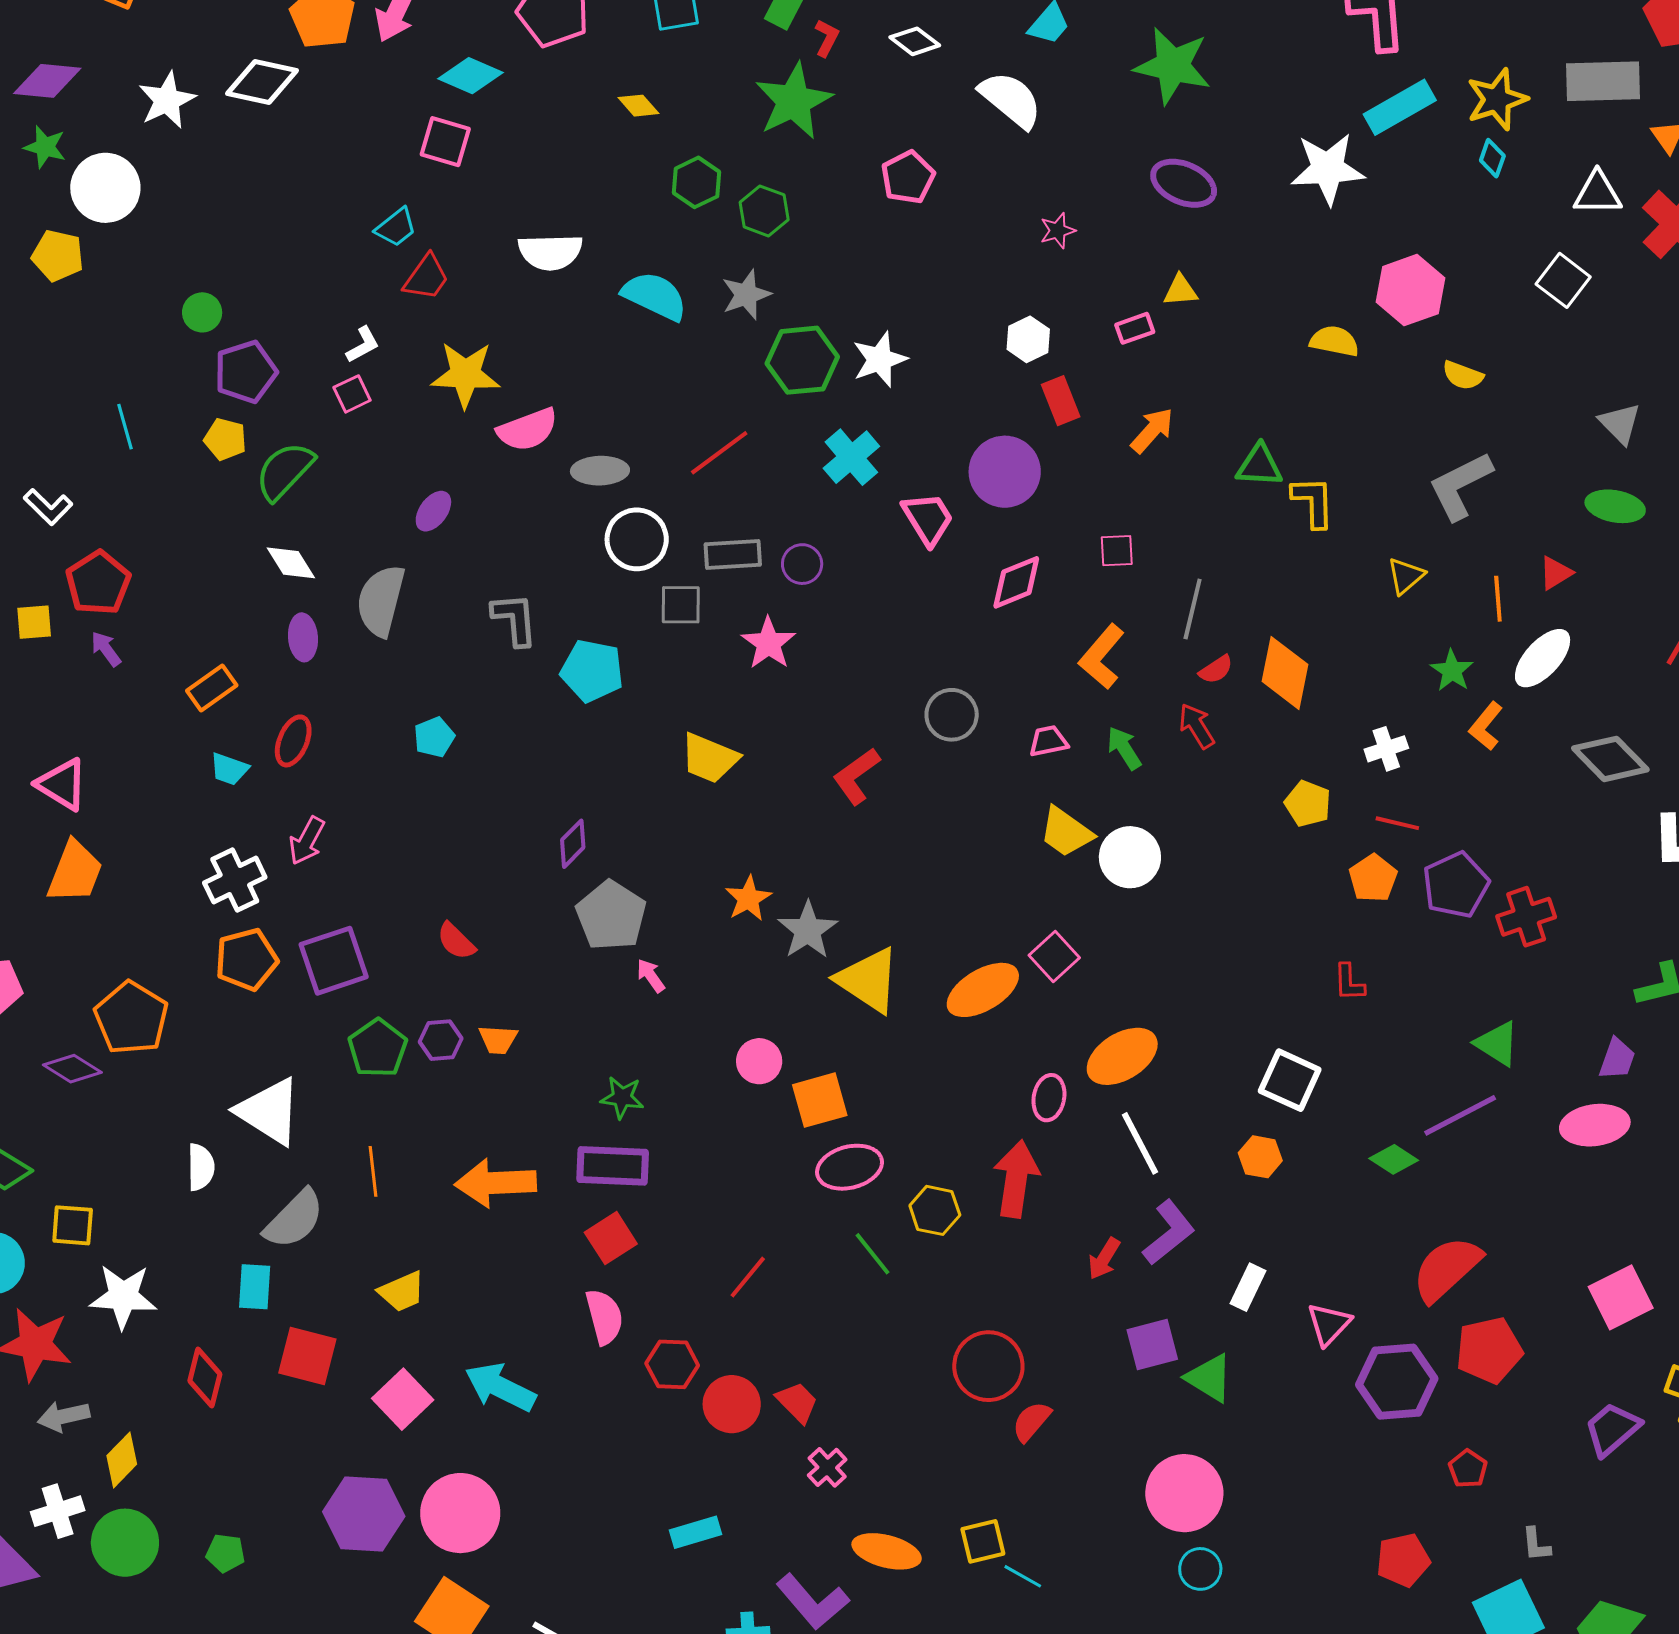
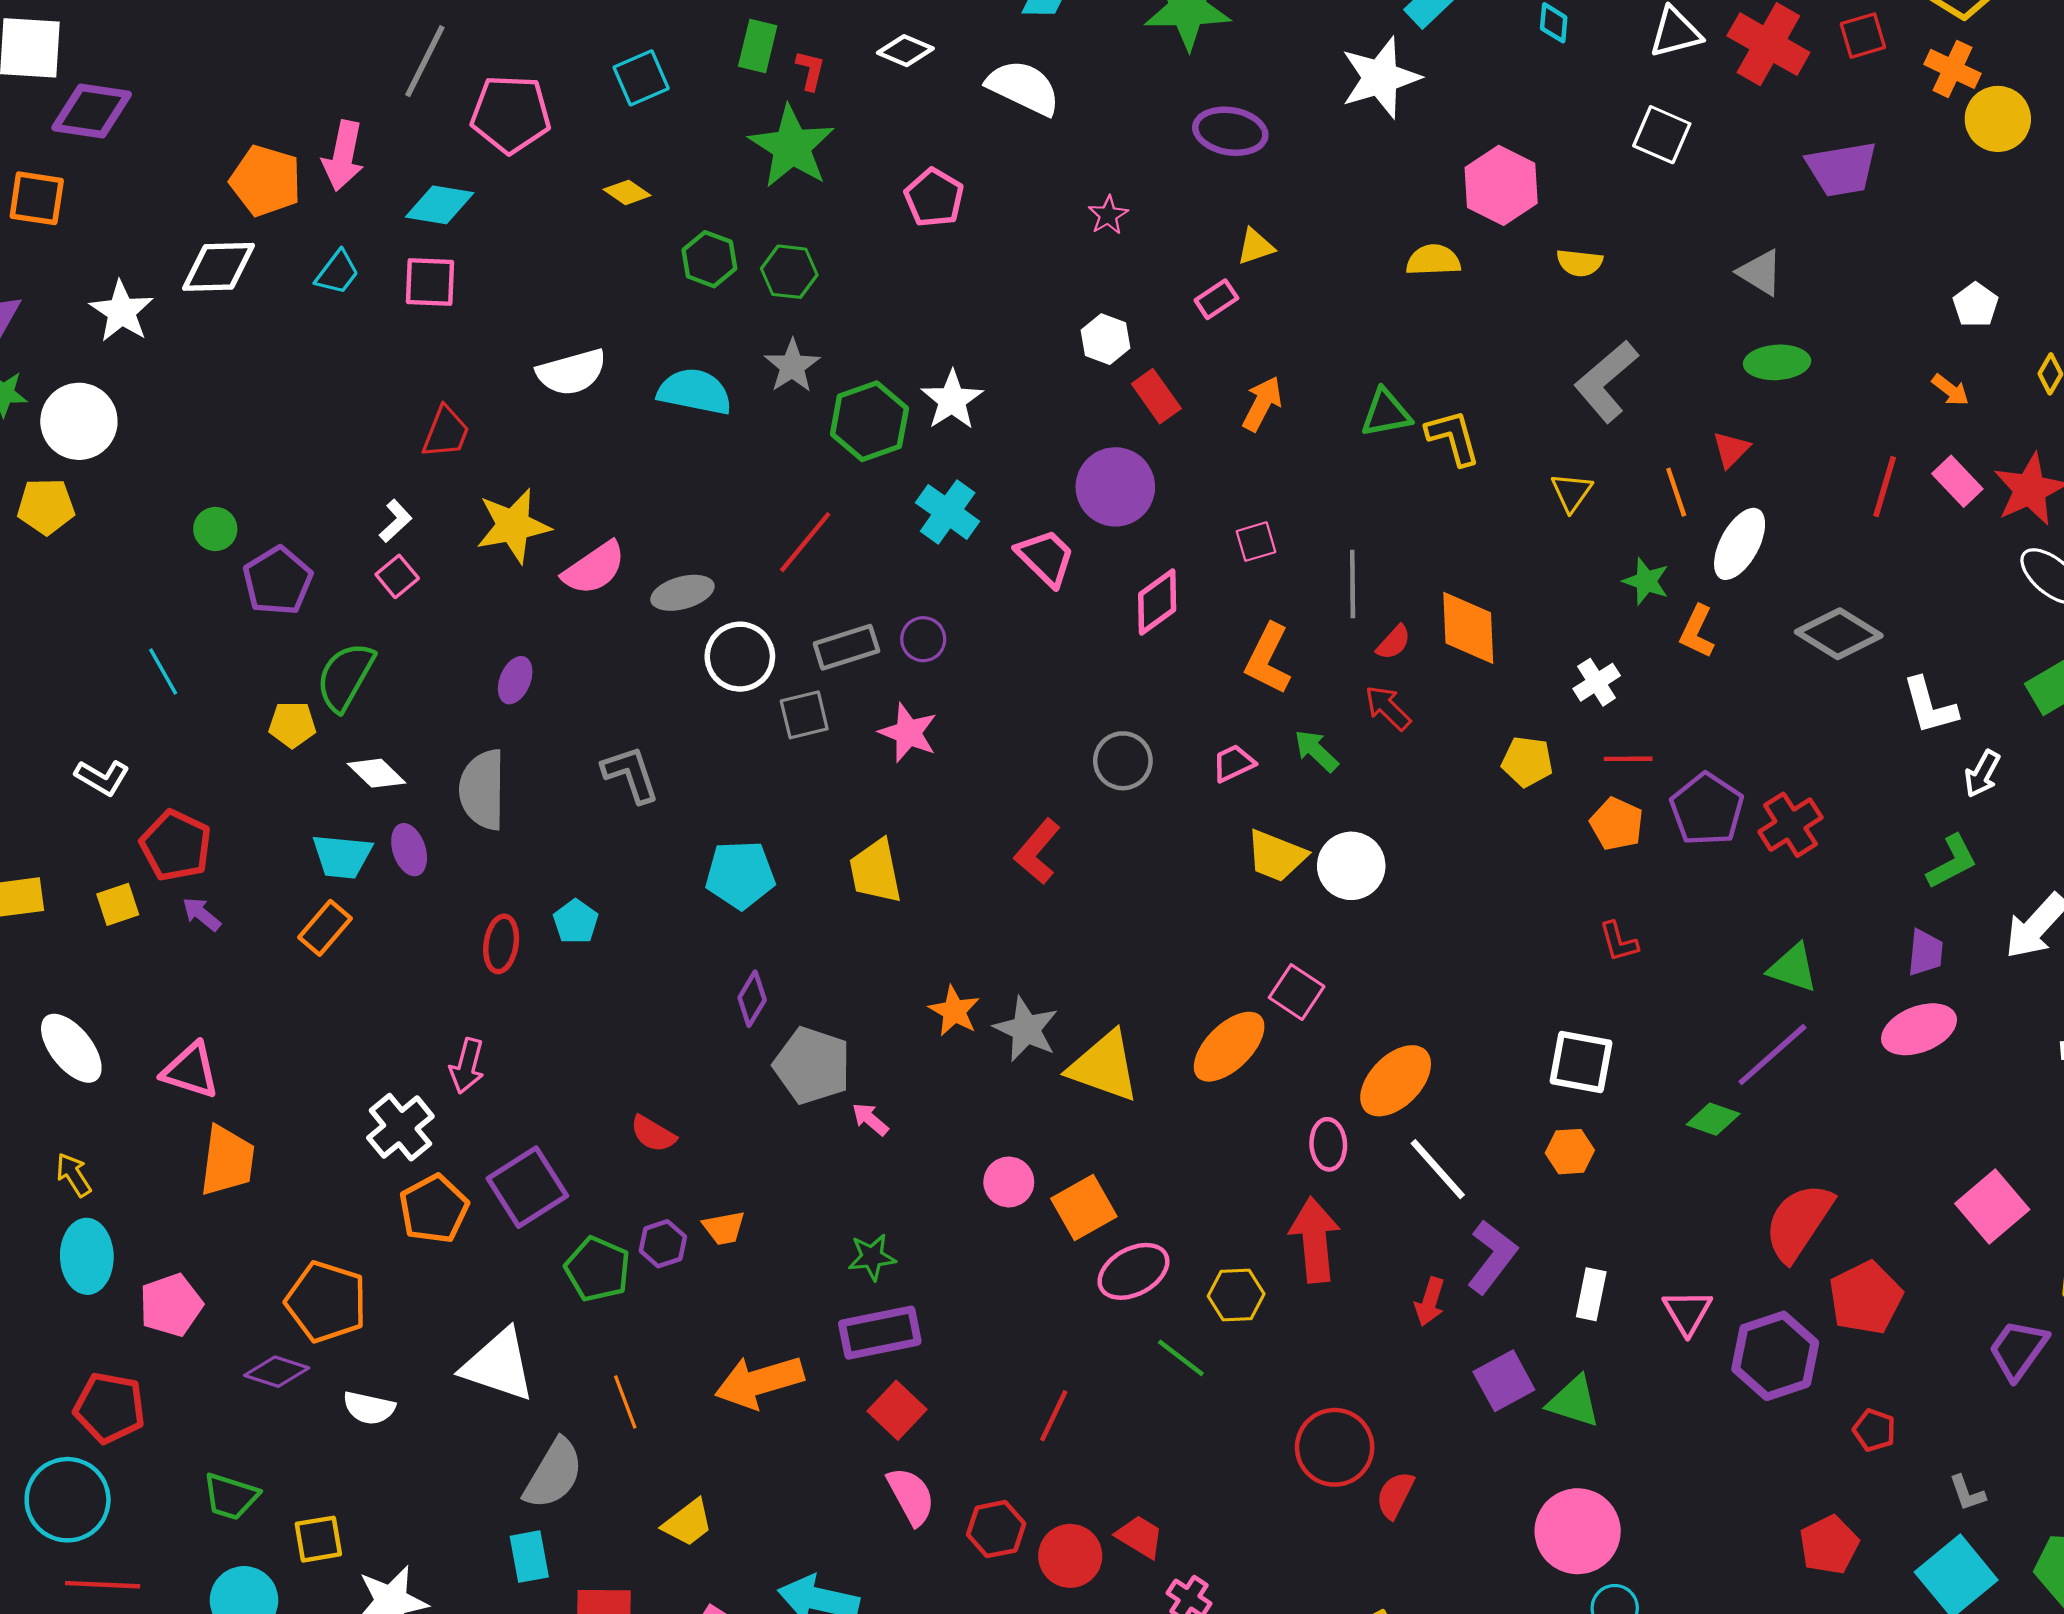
cyan trapezoid: (396, 227) -> (337, 272), moved
yellow pentagon: (225, 439) -> (292, 725), moved
cyan pentagon: (592, 671) -> (740, 875), moved
red ellipse: (293, 741) -> (501, 944), moved
yellow trapezoid: (709, 758) -> (875, 871), turned 70
cyan trapezoid: (229, 769) -> (342, 856), moved, size x1.4
white semicircle: (201, 1167) -> (369, 1408), moved, turned 117

